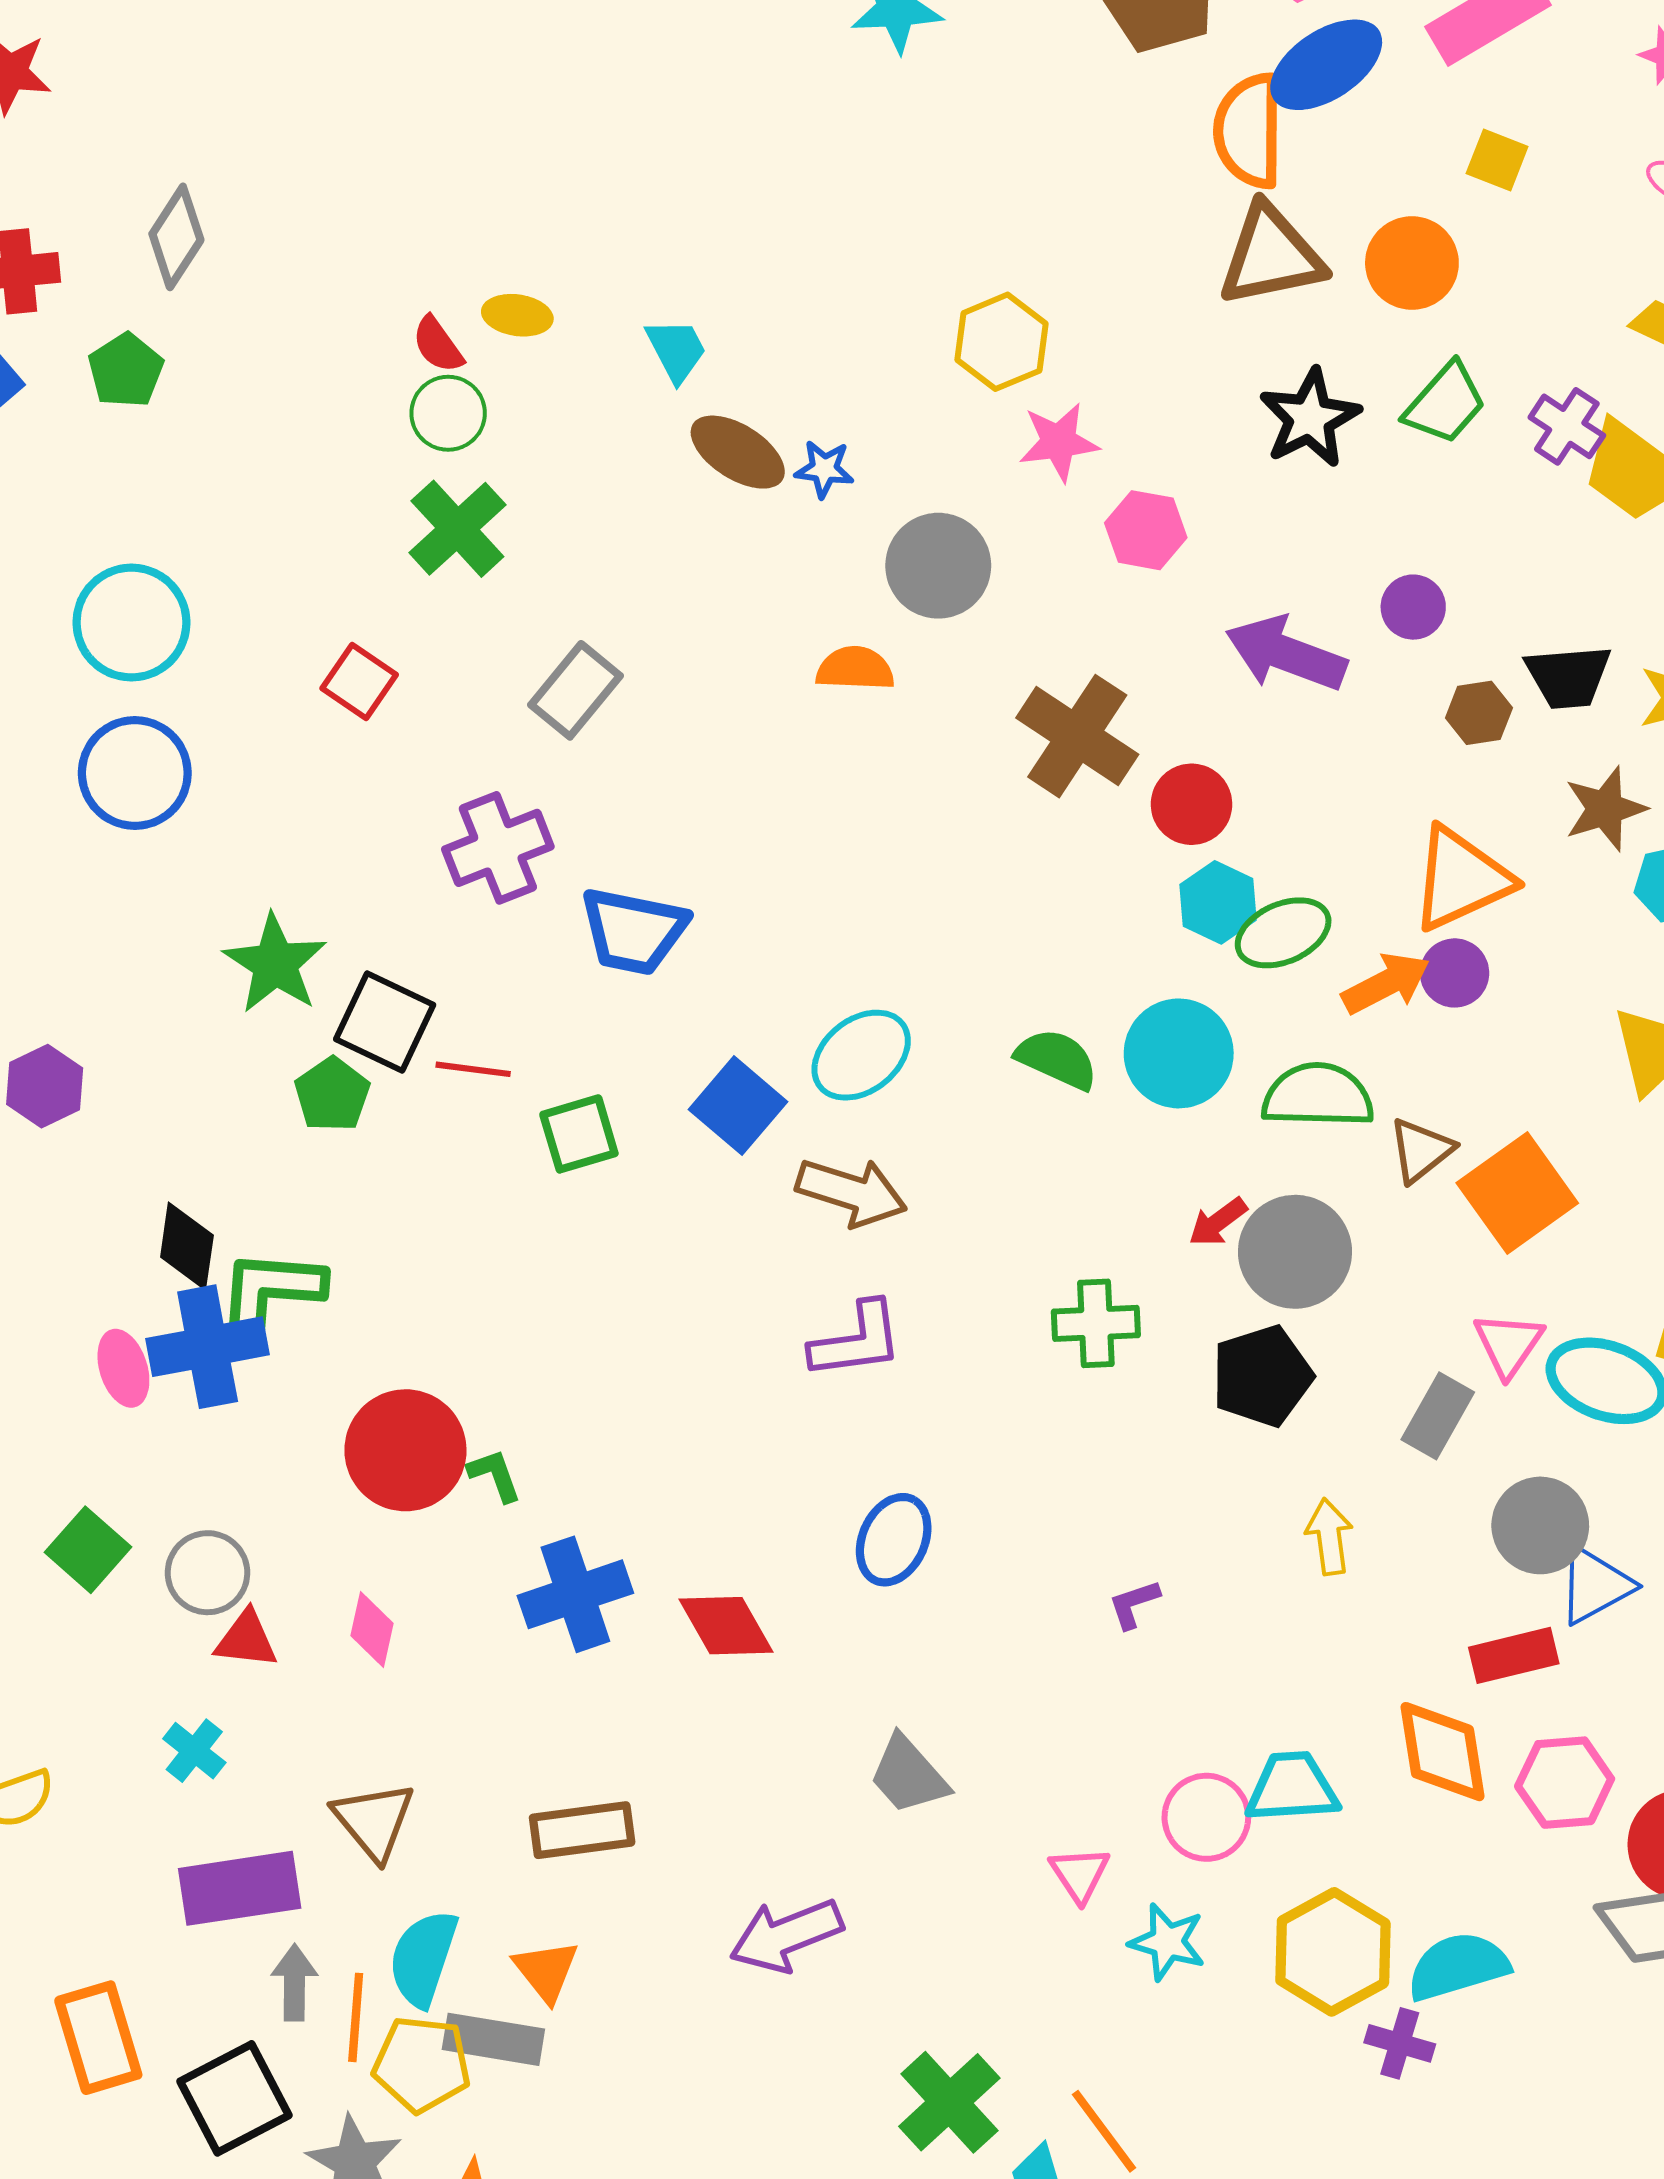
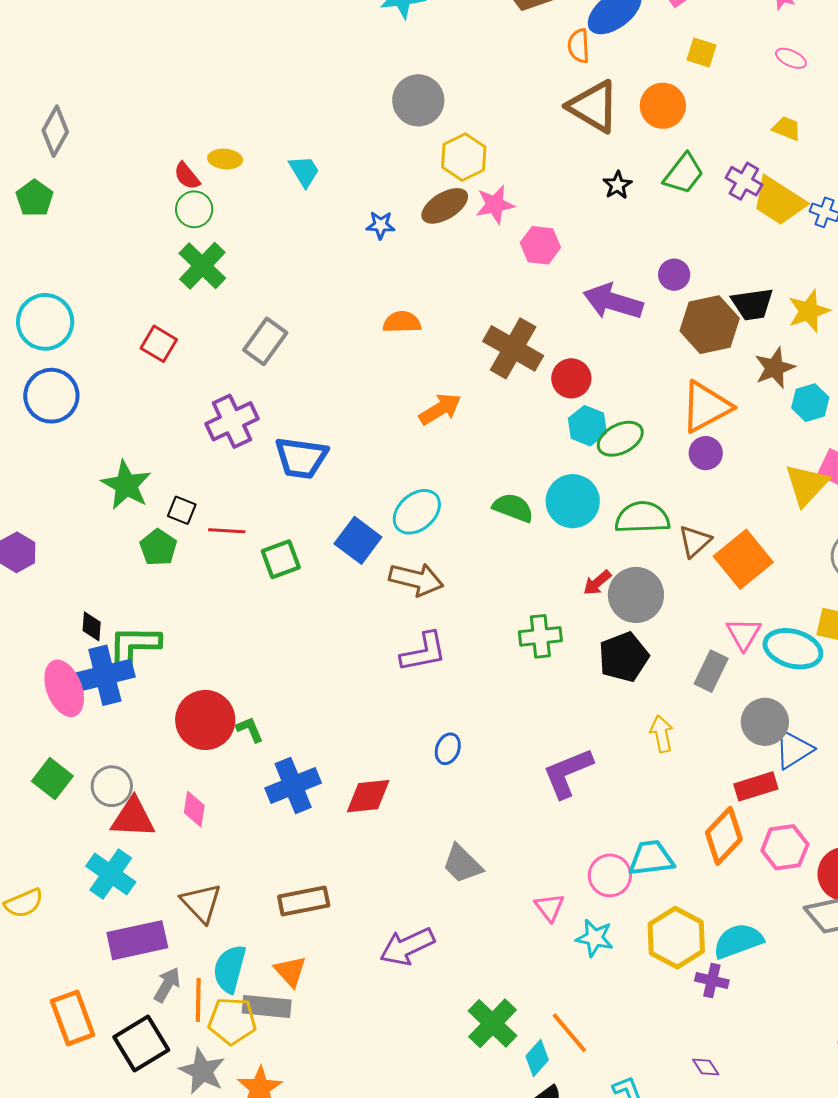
orange semicircle: (1249, 131) -> (579, 46), size x0.6
brown triangle: (1271, 256) -> (593, 106), turned 46
black star: (1310, 418) -> (617, 185), size x0.6
brown ellipse: (738, 452) -> (445, 206), moved, turned -60
gray circle: (938, 566) -> (418, 100), moved
brown hexagon: (1479, 713) -> (710, 325), size x1.8
orange arrow: (1386, 983) -> (440, 409), moved
black square: (385, 1022) -> (182, 510), size x0.6
black diamond: (187, 1246) -> (92, 626), size x0.7
pink ellipse: (123, 1368) -> (64, 688), size x1.5
blue ellipse: (894, 1540) -> (448, 749), size x0.7
purple L-shape: (1134, 1604) -> (568, 773), size x2.0
red diamond: (726, 1626) -> (368, 796), turned -63
red triangle: (246, 1639) -> (133, 818), size x1.4
cyan cross: (194, 1751) -> (111, 874), size x1.6
orange diamond: (1442, 1752) -> (724, 836), turned 56
gray arrow: (294, 1983) -> (167, 985), turned 33

